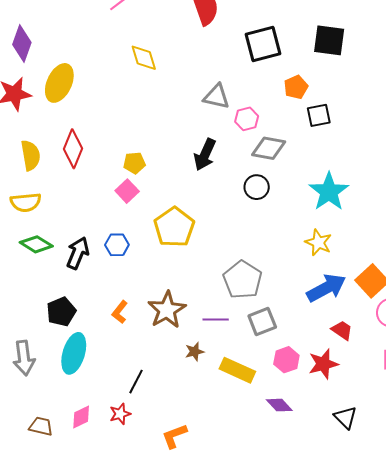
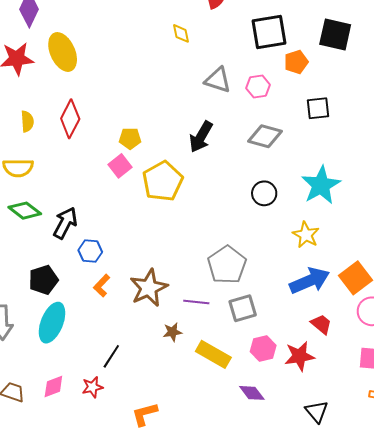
yellow diamond: (144, 58) -> (181, 33), moved, size x0.7
yellow ellipse: (59, 83) -> (63, 52), turned -54
orange pentagon: (296, 87) -> (296, 62), moved
pink hexagon: (247, 119) -> (258, 87), moved
yellow semicircle: (31, 155) -> (27, 121), size x0.7
black circle: (257, 187) -> (264, 193), moved
yellow pentagon: (174, 227) -> (163, 181), moved
blue hexagon: (117, 245) -> (90, 251), moved

